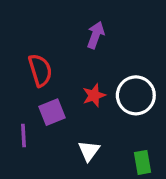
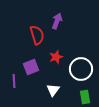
red semicircle: (40, 70) -> (37, 35), moved
white circle: (136, 95) -> (81, 69), moved

